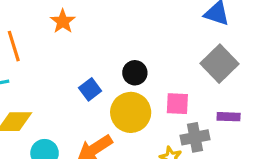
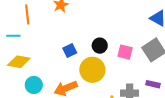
pink square: (177, 104) -> (125, 52), moved

